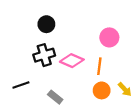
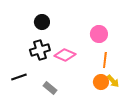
orange line: (99, 66) -> (105, 60), moved
orange circle: (102, 90) -> (101, 82), moved

